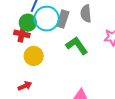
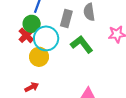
cyan circle: (47, 19) -> (46, 38), moved
red cross: (22, 34) -> (26, 35), turned 35

